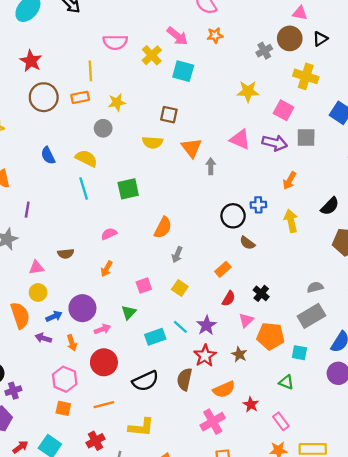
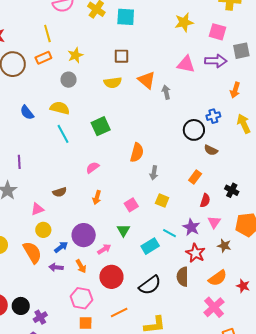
pink triangle: (246, 320) -> (214, 222), moved

